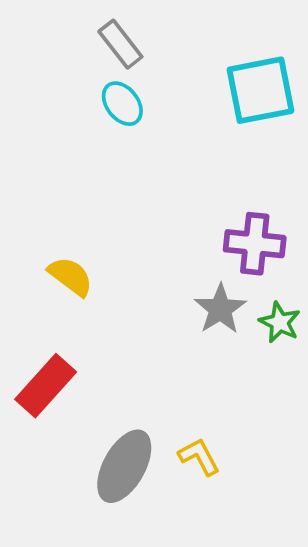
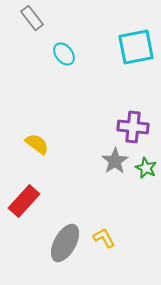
gray rectangle: (120, 44) -> (32, 18), moved

